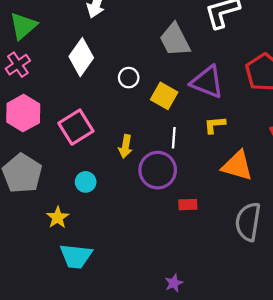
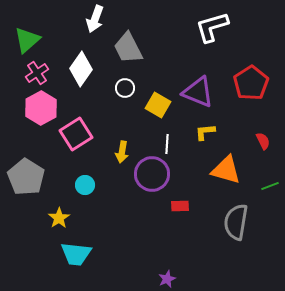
gray trapezoid: (175, 40) -> (128, 48), moved
pink cross: (18, 65) -> (37, 73), moved
pink hexagon: (23, 113) -> (41, 108), moved

